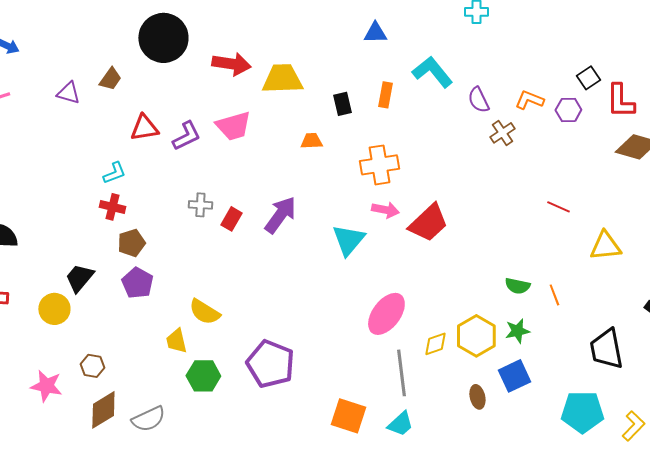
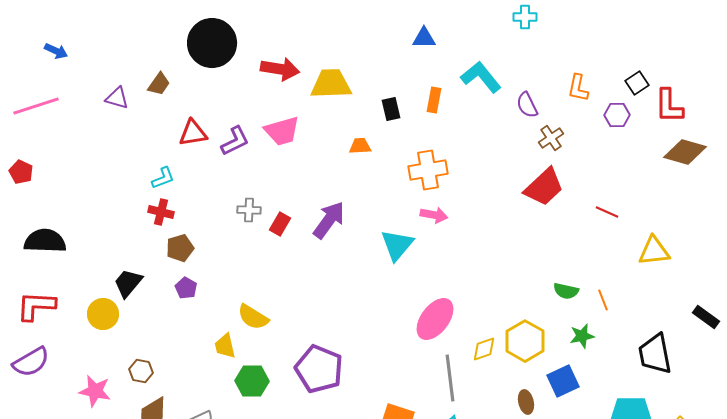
orange L-shape: (529, 100) -> (578, 88), moved, turned -100
red trapezoid: (428, 223) -> (544, 187), moved
purple pentagon: (137, 283) -> (186, 288), size x0.7
green star: (517, 331) -> (582, 336), moved

